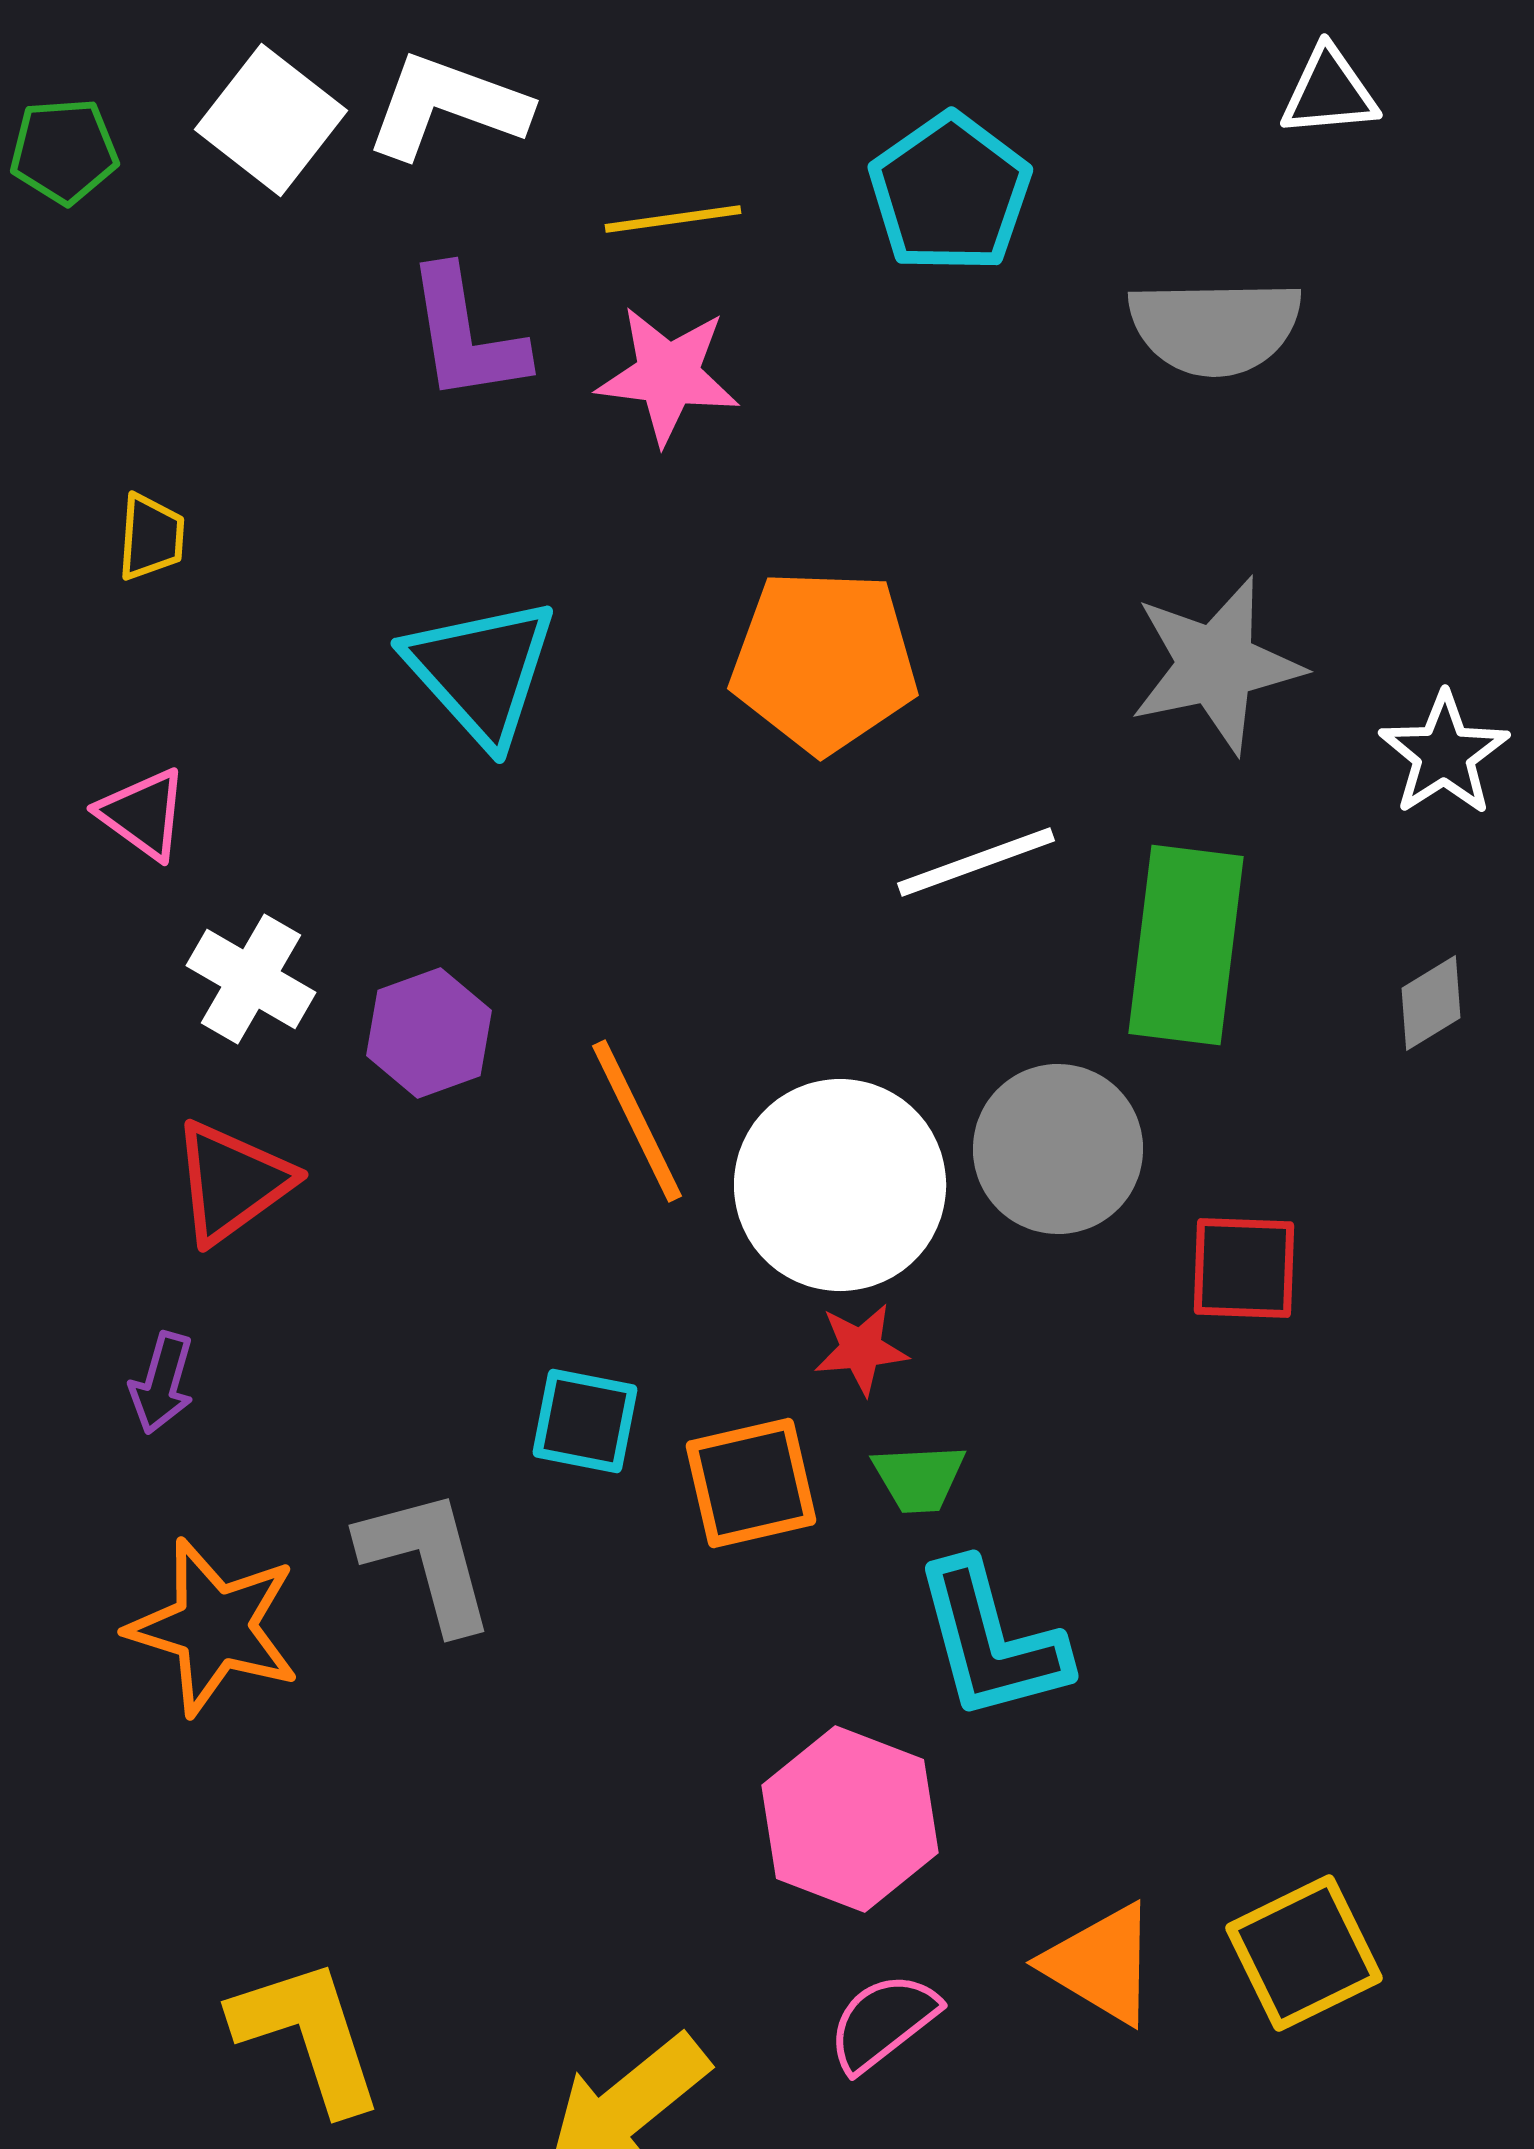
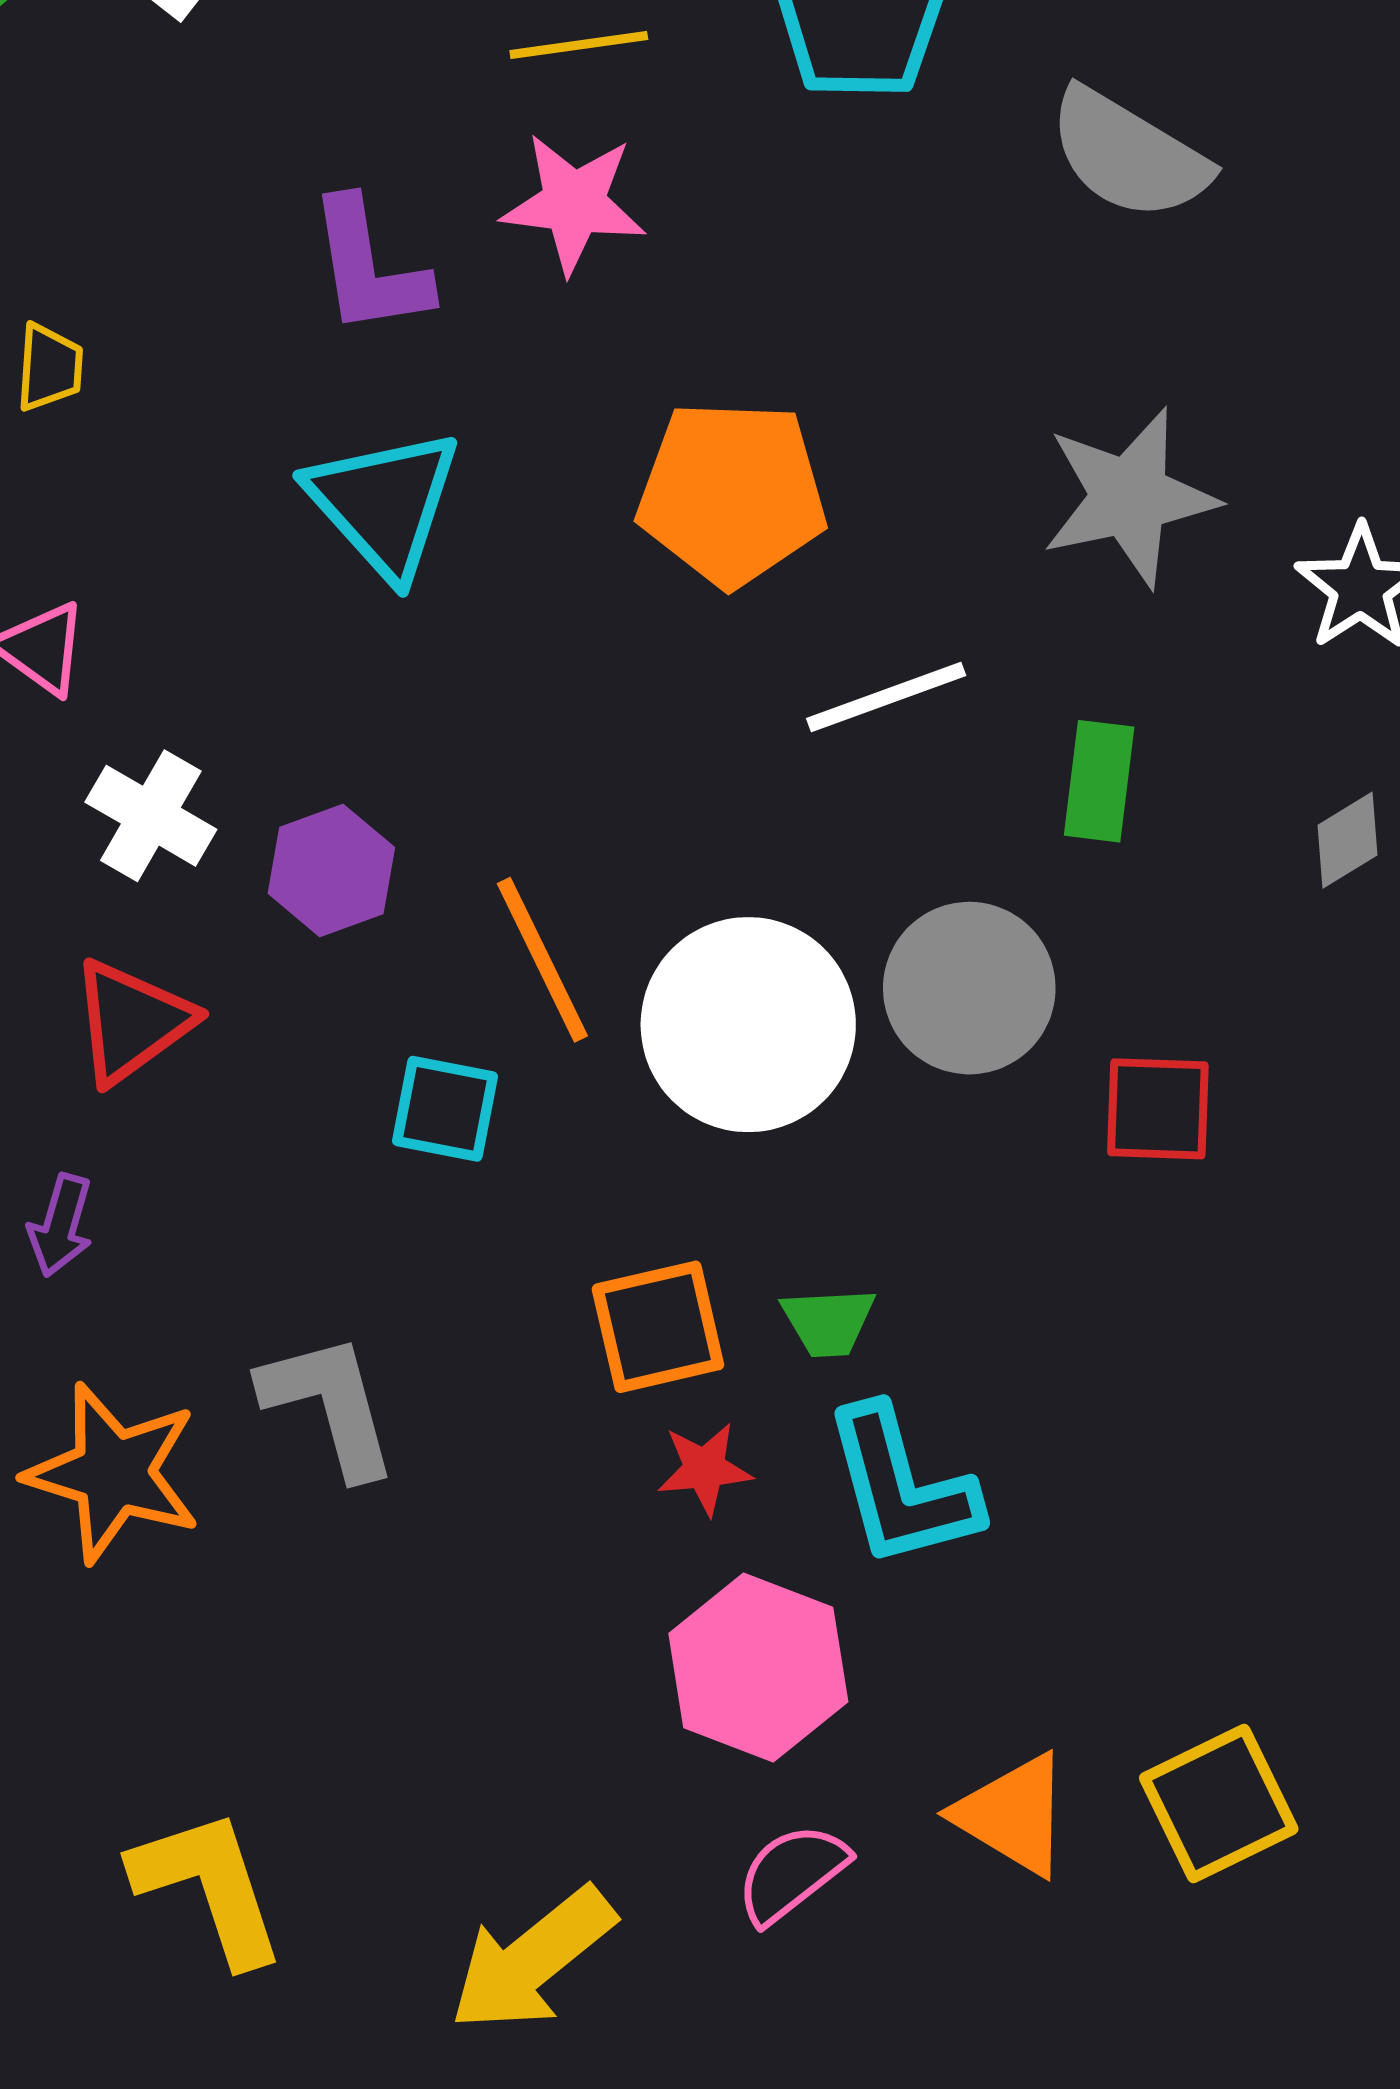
gray semicircle: (1215, 327) -> (1128, 155), turned 32
purple L-shape: (466, 335) -> (369, 267), moved
green rectangle: (1186, 945) -> (1099, 781), size x0.6
red star: (861, 1349) -> (705, 1469), moved
cyan square: (585, 1421) -> (445, 1109), moved

